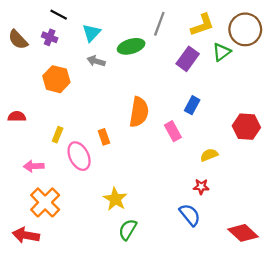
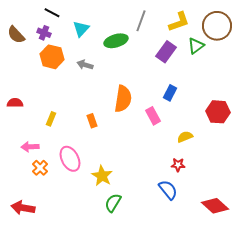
gray arrow: (96, 61) -> (85, 65), moved
orange hexagon: (56, 79) -> (52, 57), moved
pink ellipse: (79, 156) -> (70, 159), moved
orange cross: (45, 202) -> (40, 168), moved, size x0.6

